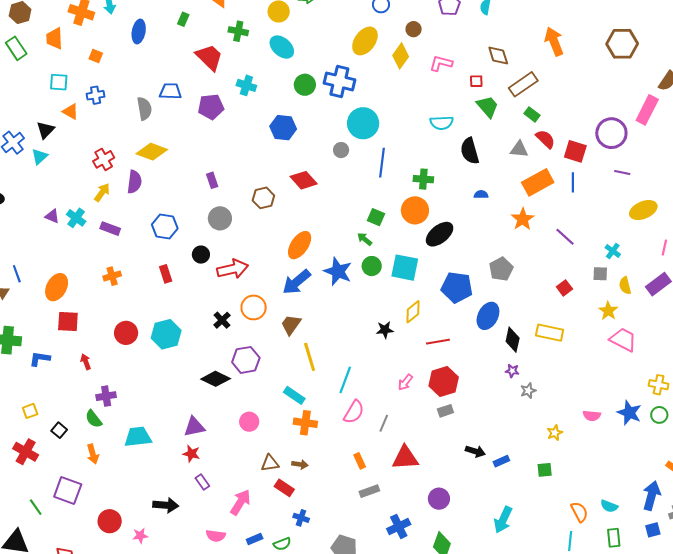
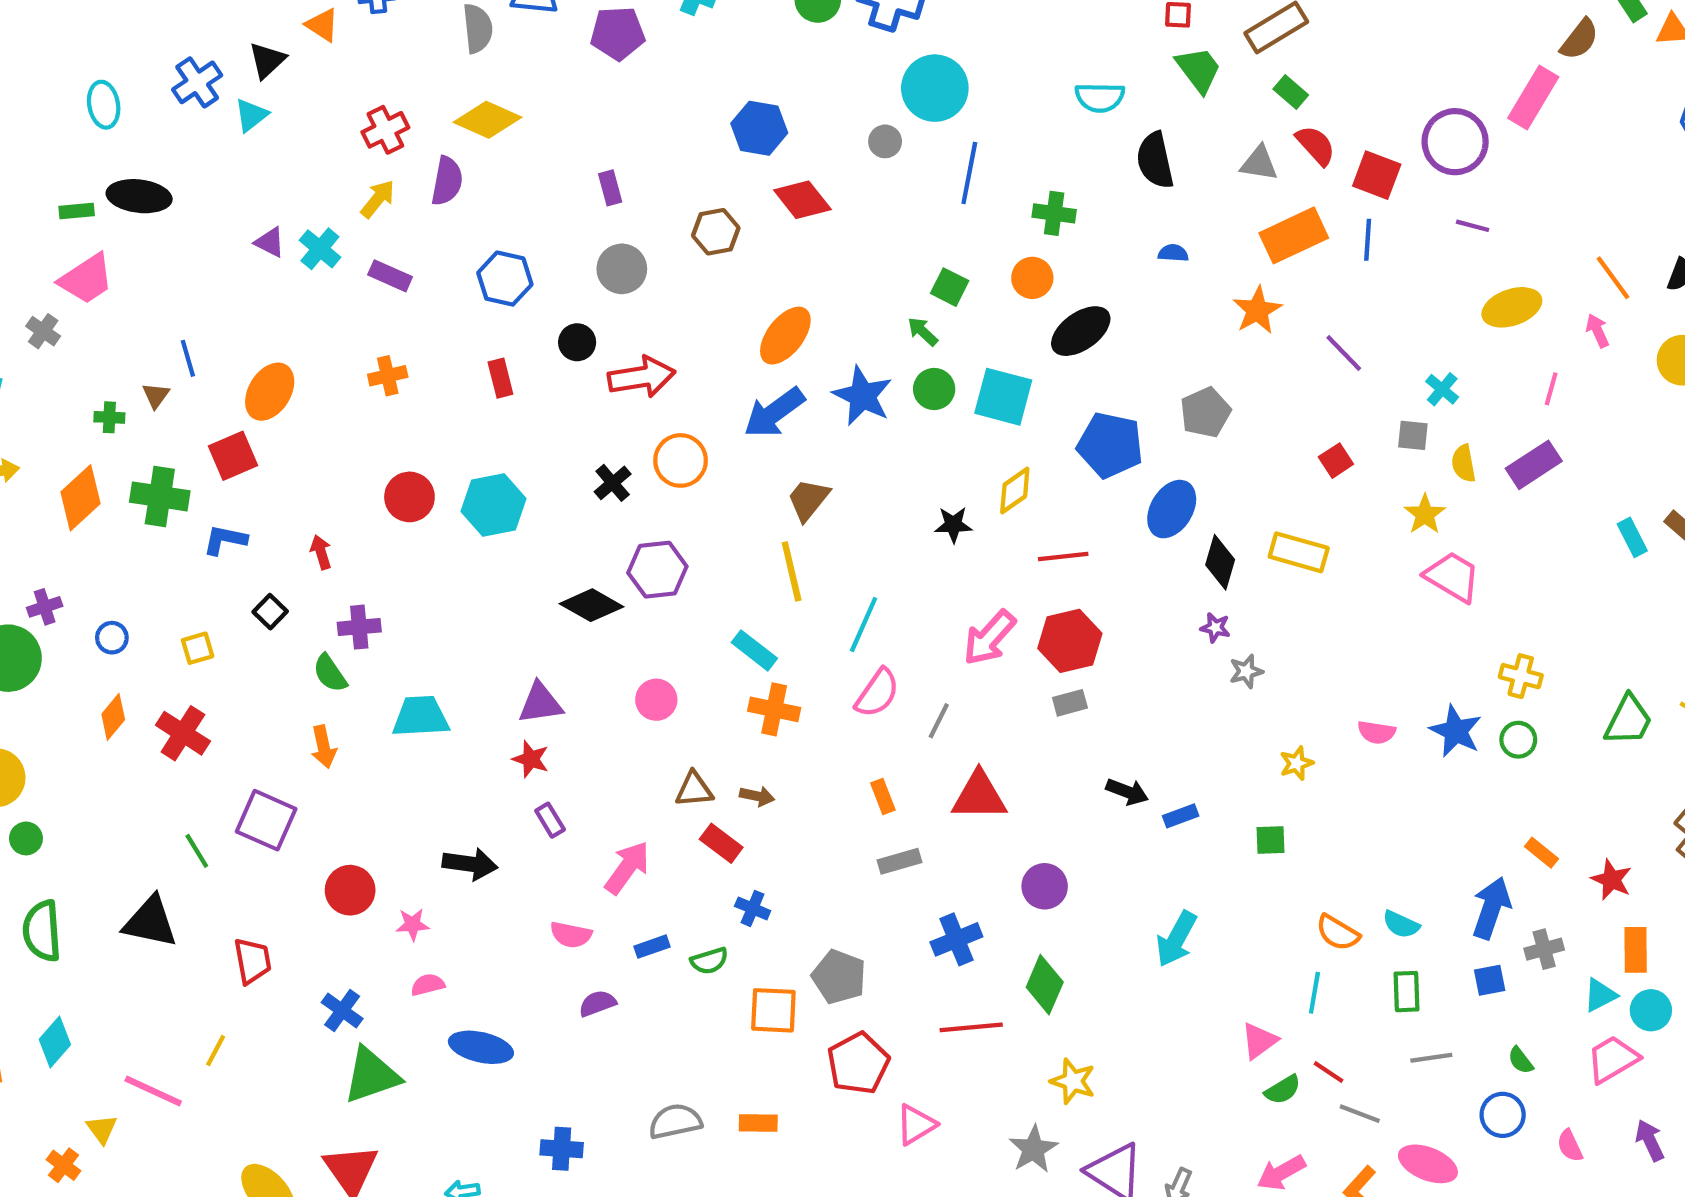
blue hexagon: (283, 128) -> (759, 128), moved
orange circle: (415, 210) -> (1032, 278), size x0.7
red square: (68, 322) -> (233, 456), moved, turned -30
brown trapezoid: (291, 325) -> (808, 500), moved
pink arrow: (405, 382) -> (989, 638), size x1.6
black square: (59, 430) -> (270, 612), moved
orange semicircle: (579, 512) -> (1338, 933), turned 145

